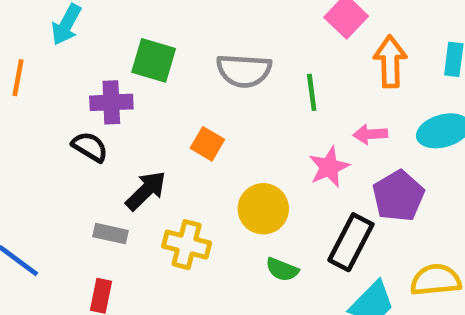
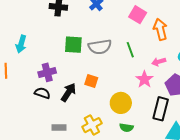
green square: (154, 60) -> (73, 45), moved
black arrow: (146, 191) -> (68, 92), moved
yellow cross: (187, 245) -> (92, 125), turned -30
green semicircle: (282, 270) -> (126, 127), moved

